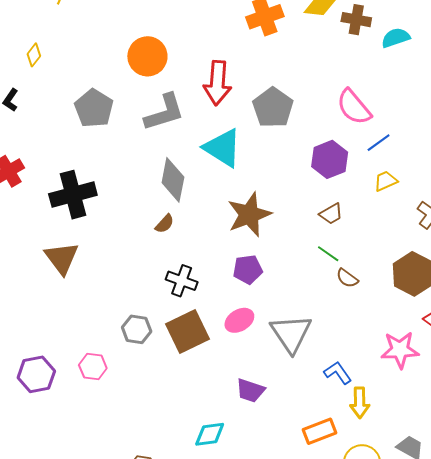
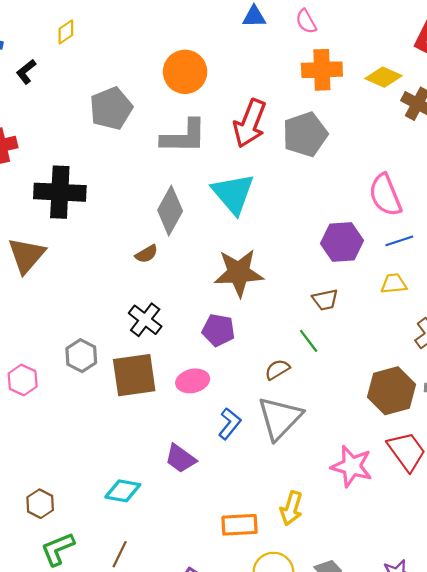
gray pentagon: (273, 108) -> (305, 134), moved
brown semicircle: (347, 278) -> (277, 370), moved, turned 95
gray triangle: (291, 333) -> (280, 418), moved
blue L-shape: (338, 373) -> (230, 424), moved, turned 56

